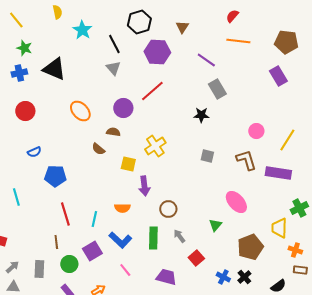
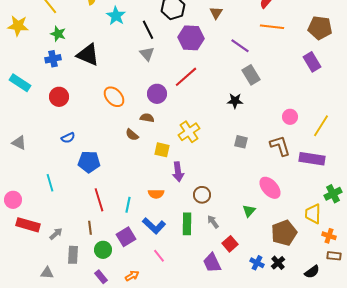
gray arrow: (12, 267) -> (56, 234), moved
purple trapezoid: (166, 277) -> (212, 263), moved, turned -130

